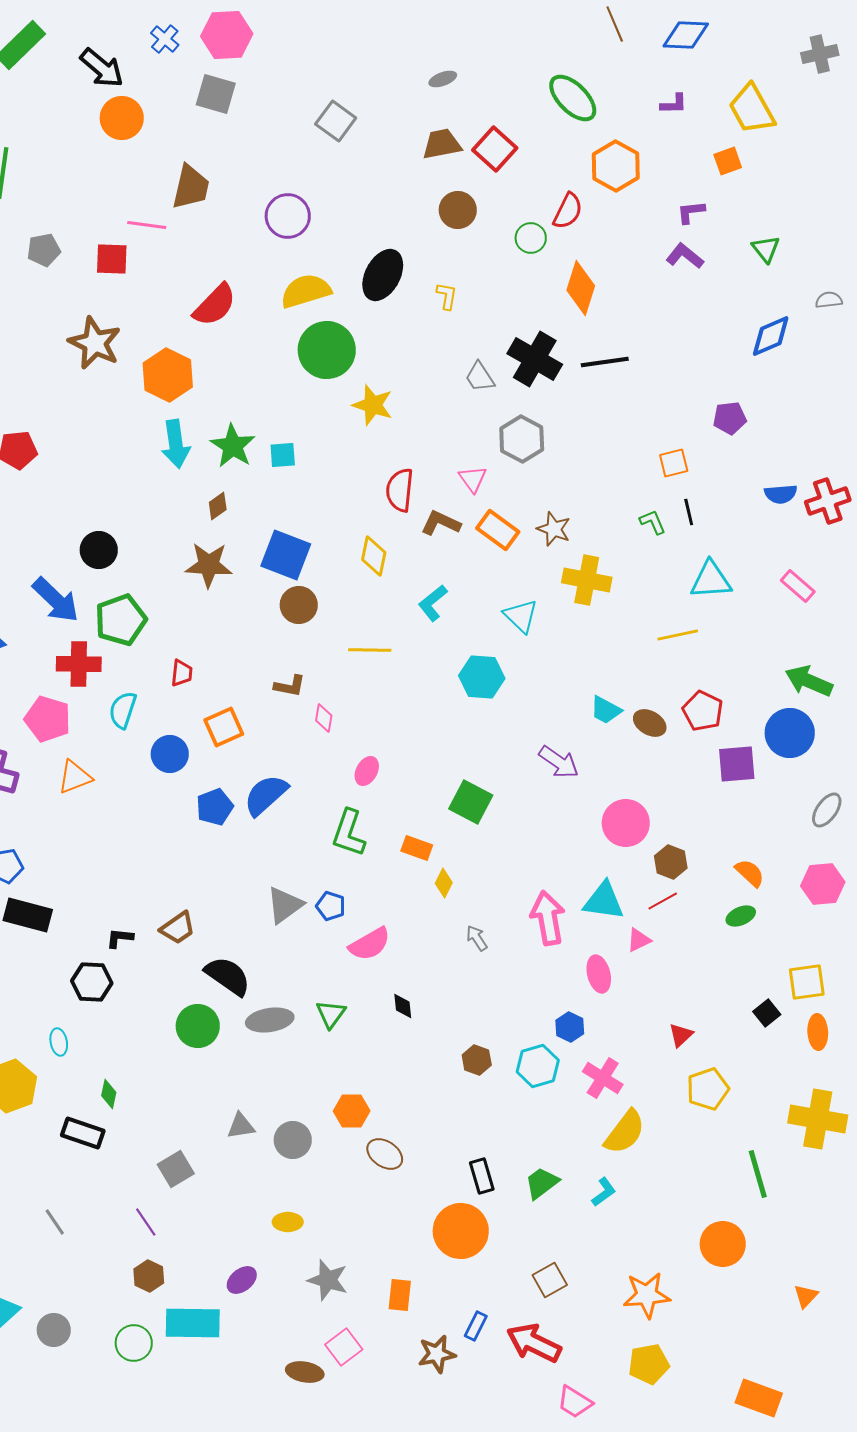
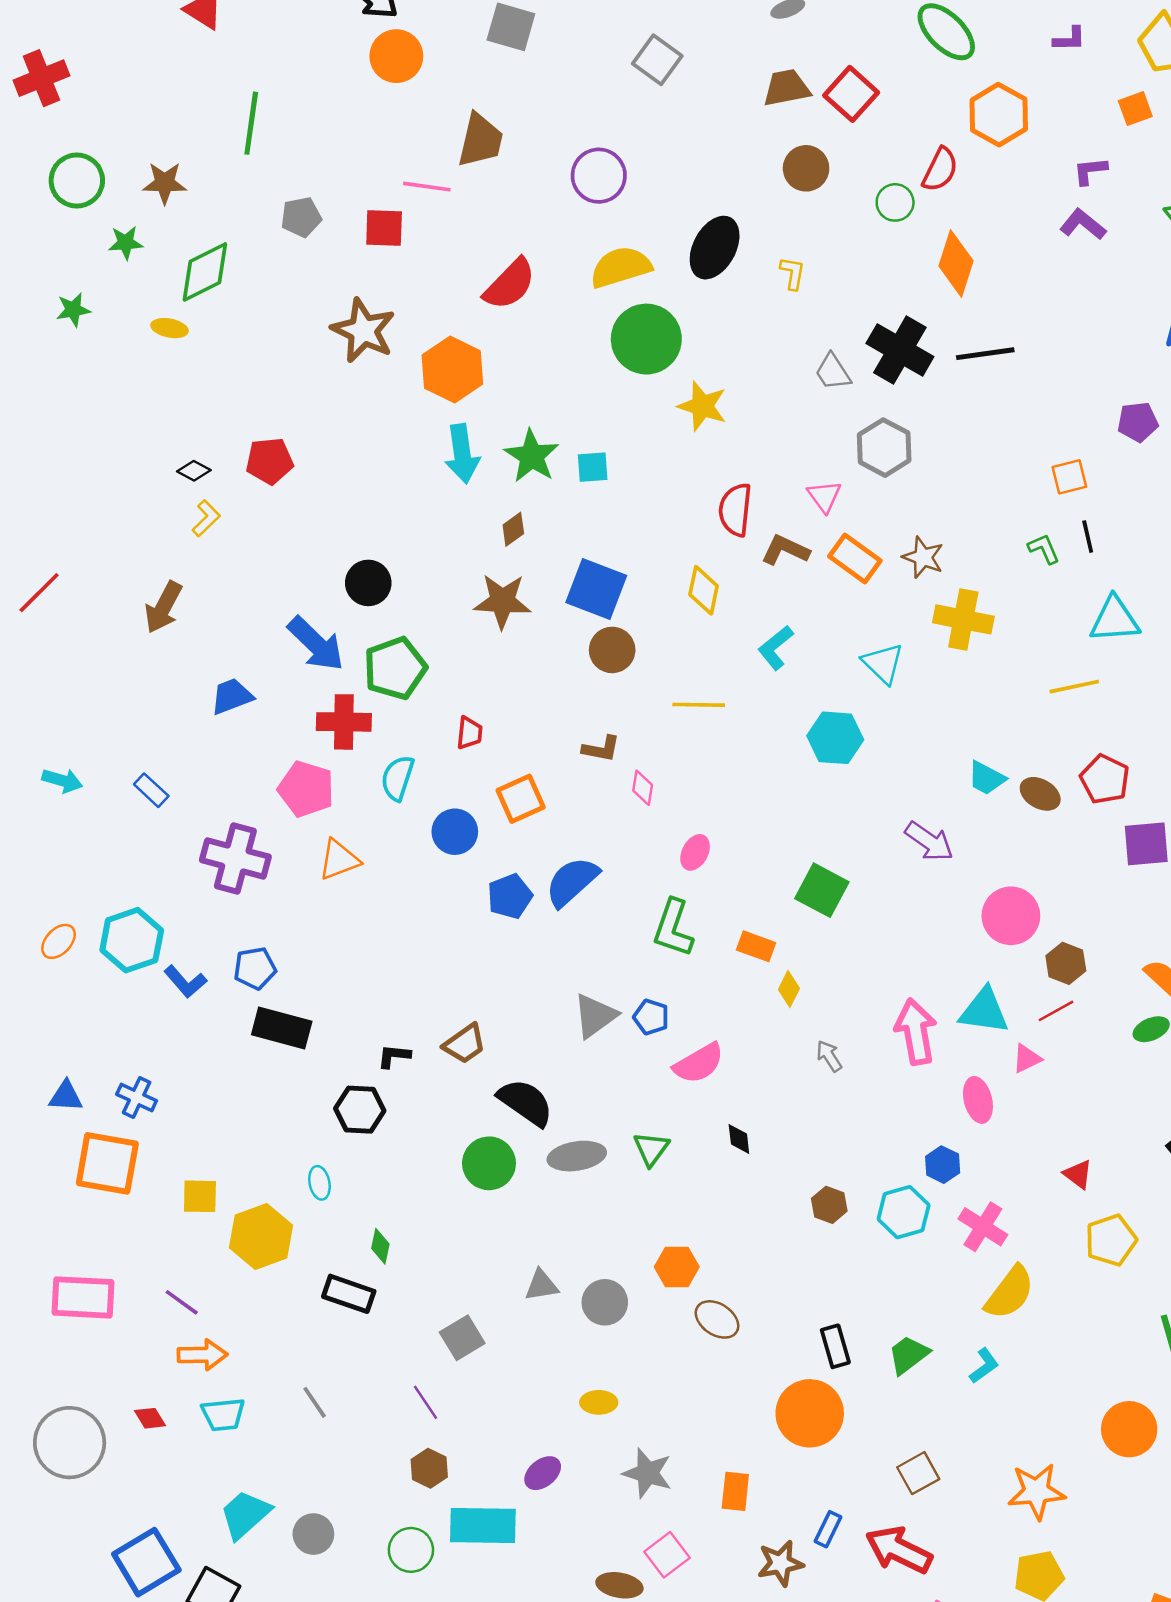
red triangle: (681, 1035) -> (1078, 1174), turned -40

